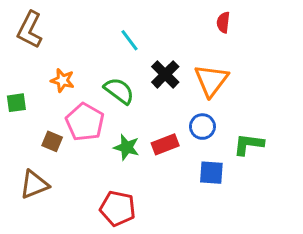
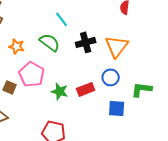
black cross: (165, 74) -> (86, 42), turned 30
green semicircle: (119, 91) -> (50, 42), moved

